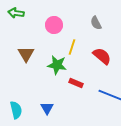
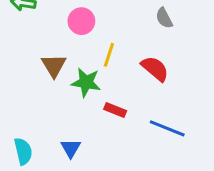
gray semicircle: (96, 23) -> (164, 18), moved
brown triangle: (26, 54) -> (54, 66), moved

